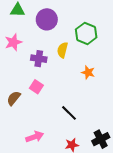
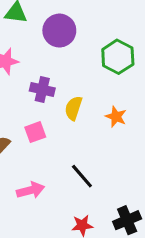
yellow semicircle: (63, 50) -> (73, 108), moved
pink square: (36, 87) -> (35, 132), turned 32
pink arrow: (35, 137) -> (30, 190), moved

